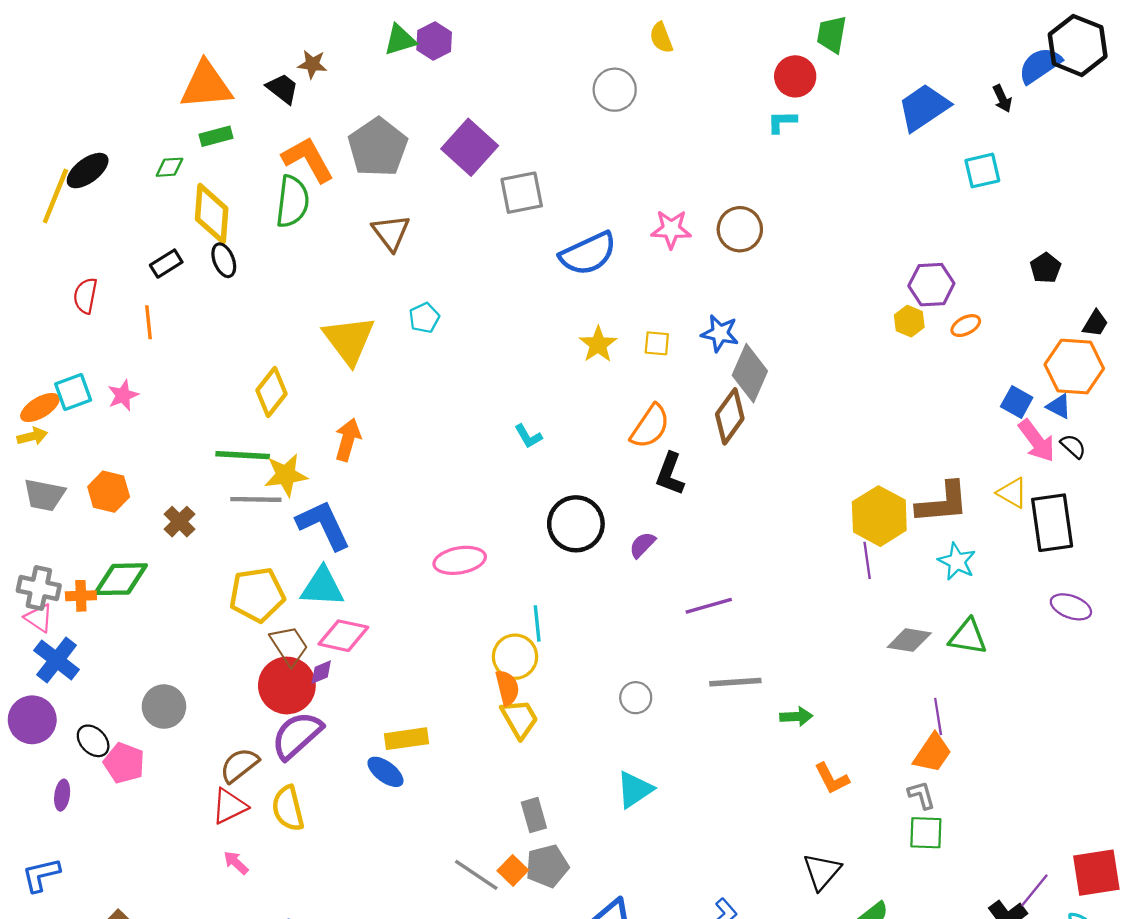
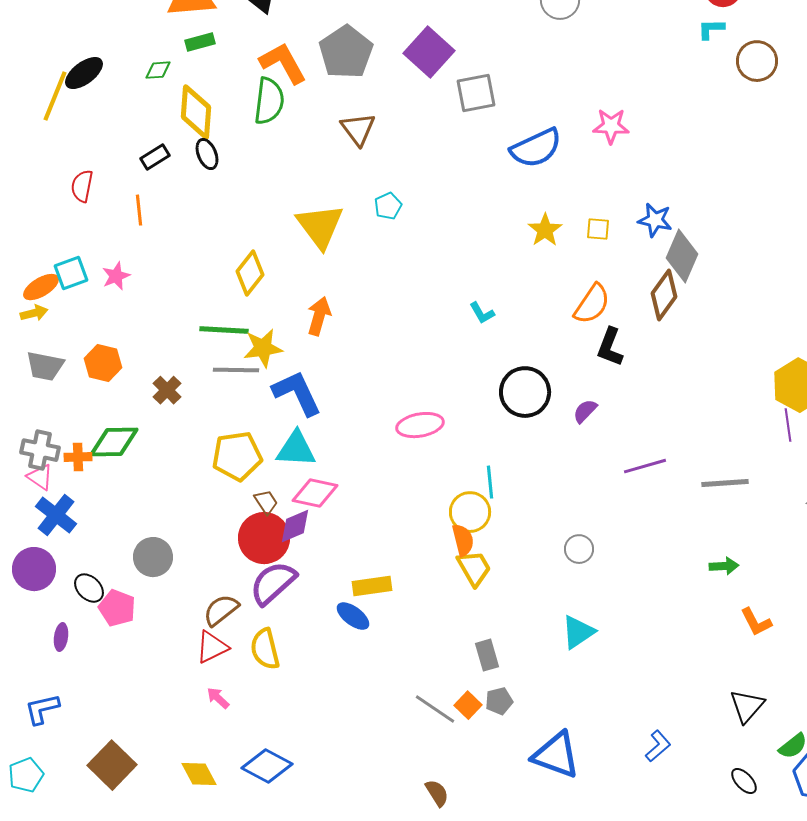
brown circle: (740, 229) -> (757, 61), moved
brown trapezoid: (289, 646) -> (266, 502), size x0.7
purple diamond: (321, 672) -> (295, 526), size x1.5
gray line: (735, 682) -> (725, 483), moved
gray pentagon: (547, 866) -> (499, 701), size x0.7

